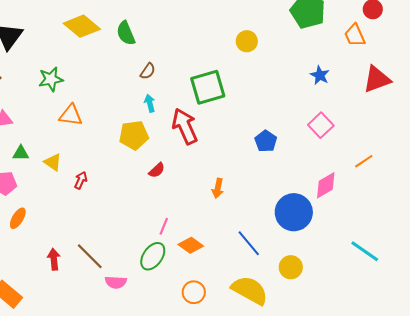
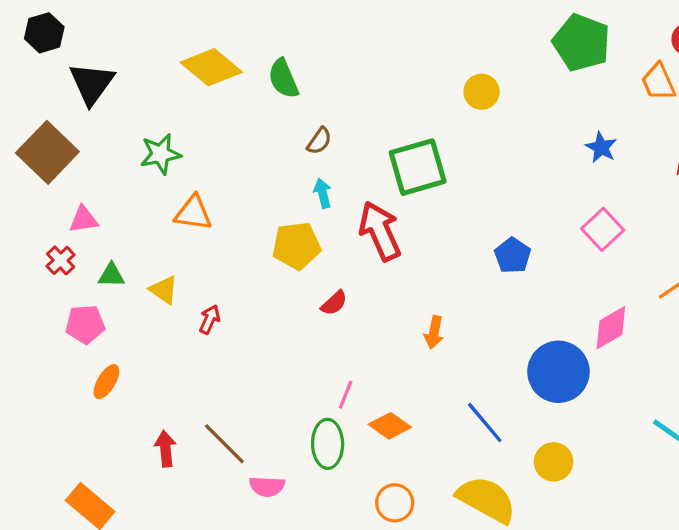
green ellipse: (153, 256) -> (328, 444), turned -36

